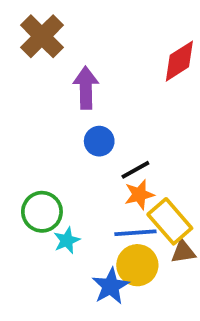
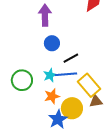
orange star: (139, 195) -> (52, 96), moved
blue line: (135, 233) -> (66, 74), moved
cyan star: (67, 240) -> (50, 75), moved

